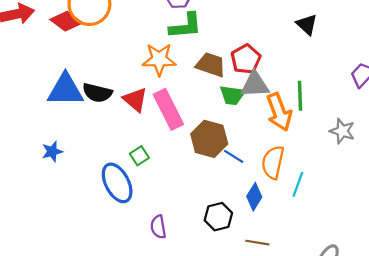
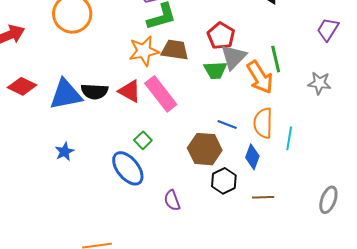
red diamond: (66, 21) -> (22, 86), moved
brown trapezoid: (211, 65) -> (175, 50), moved
gray triangle: (255, 85) -> (233, 57), turned -32
brown hexagon: (209, 139) -> (205, 149), moved

